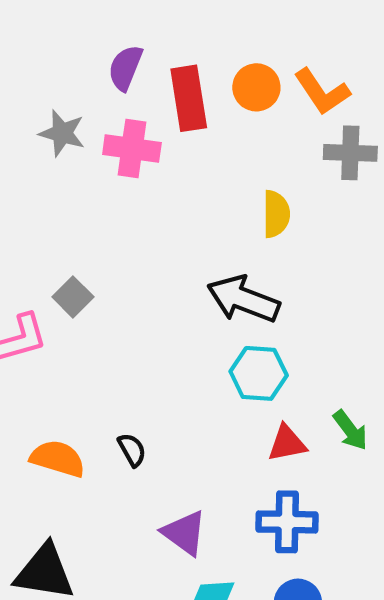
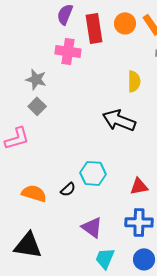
gray star: (62, 133) -> (36, 79), moved
gray square: (73, 297) -> (37, 106), moved
cyan hexagon: (259, 373) -> (93, 173), moved
black semicircle: (132, 450) -> (68, 189), turned 77

